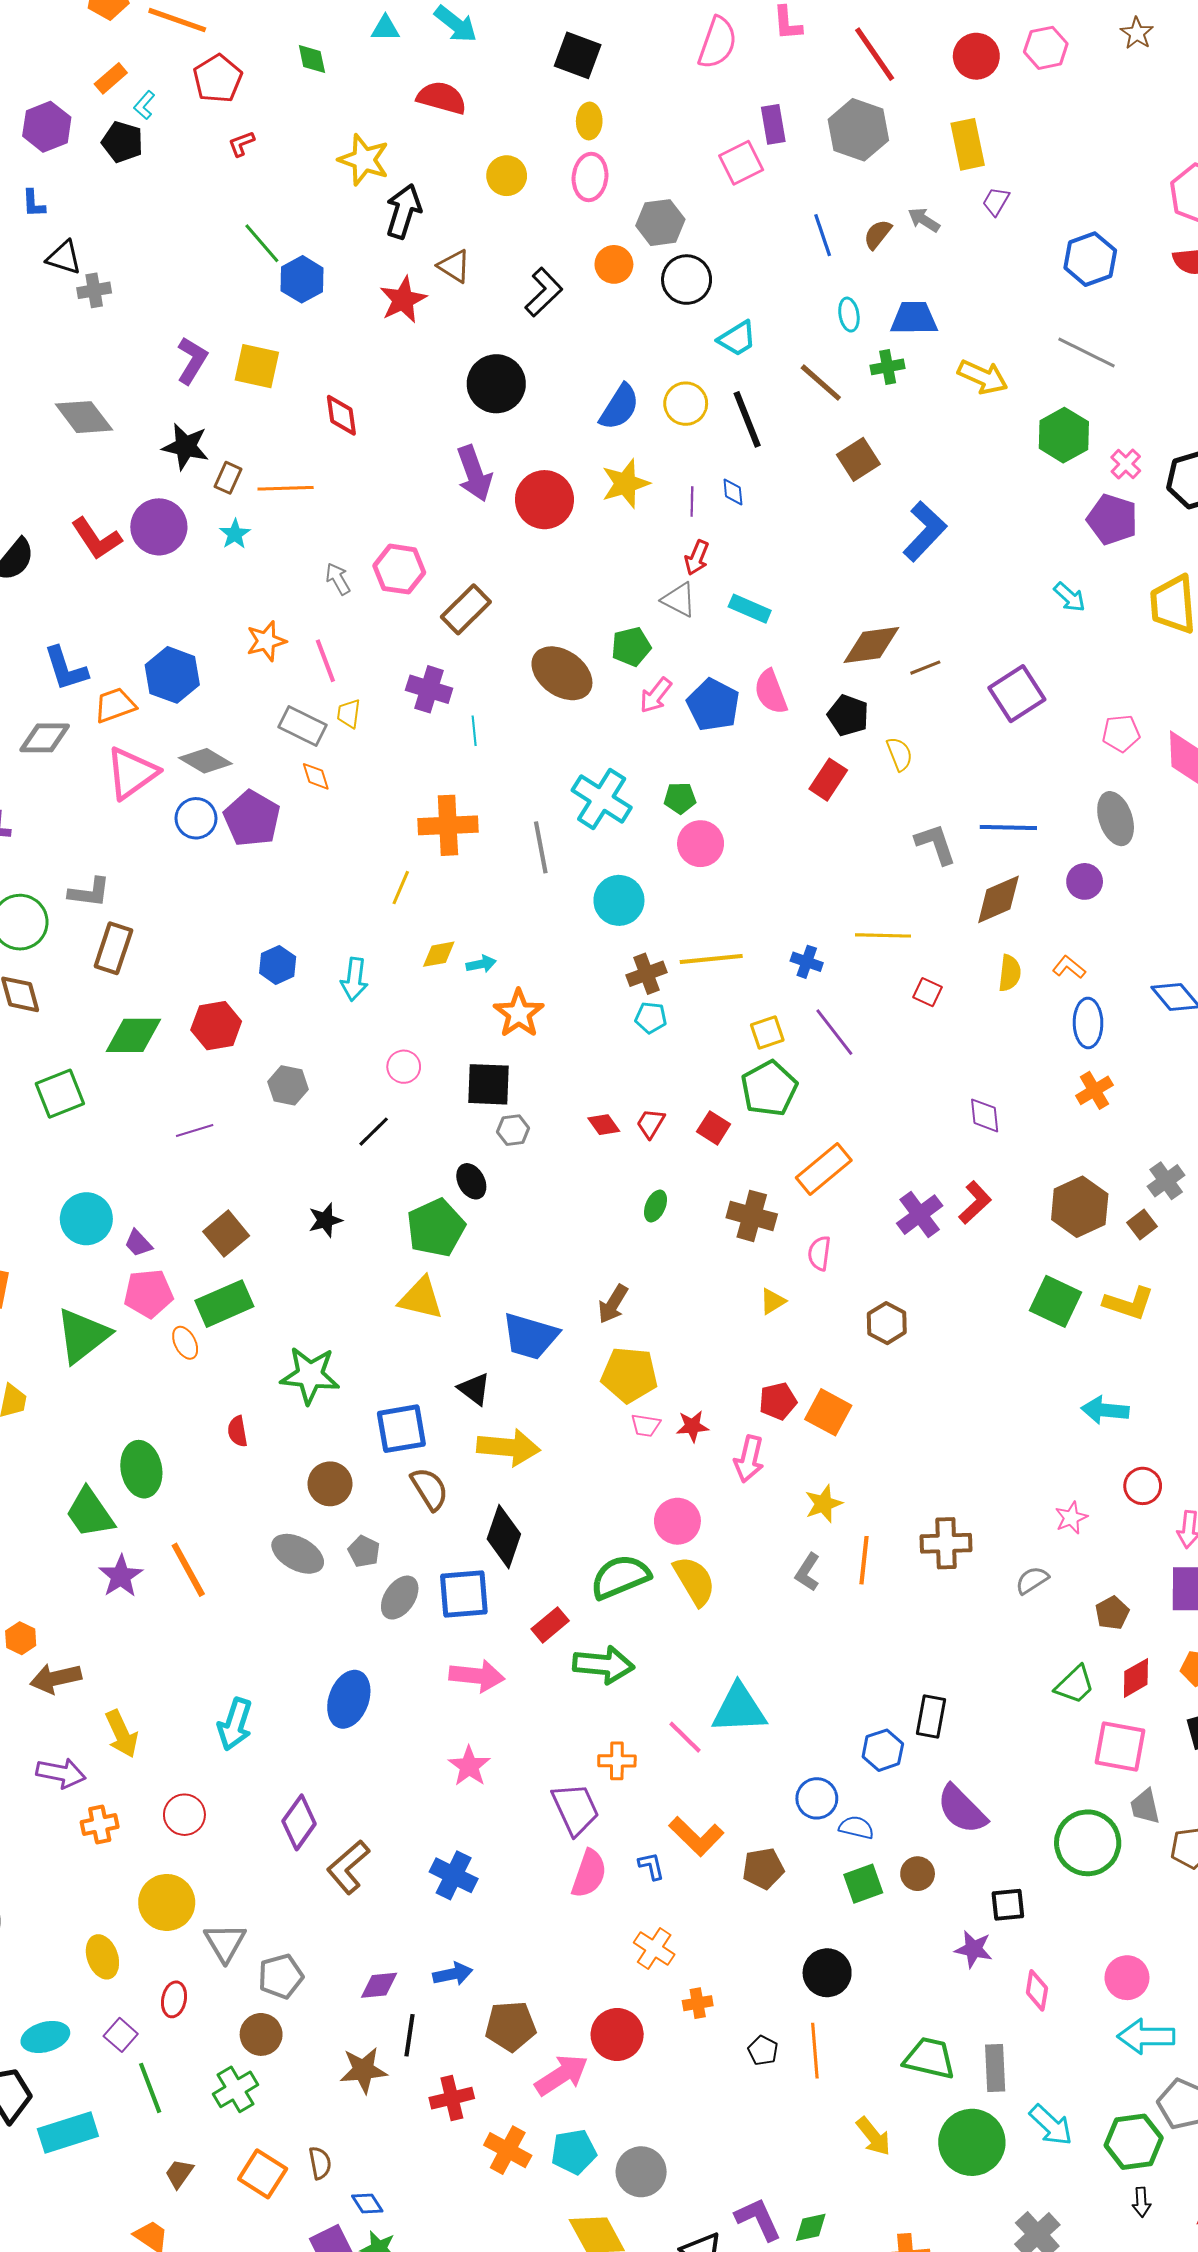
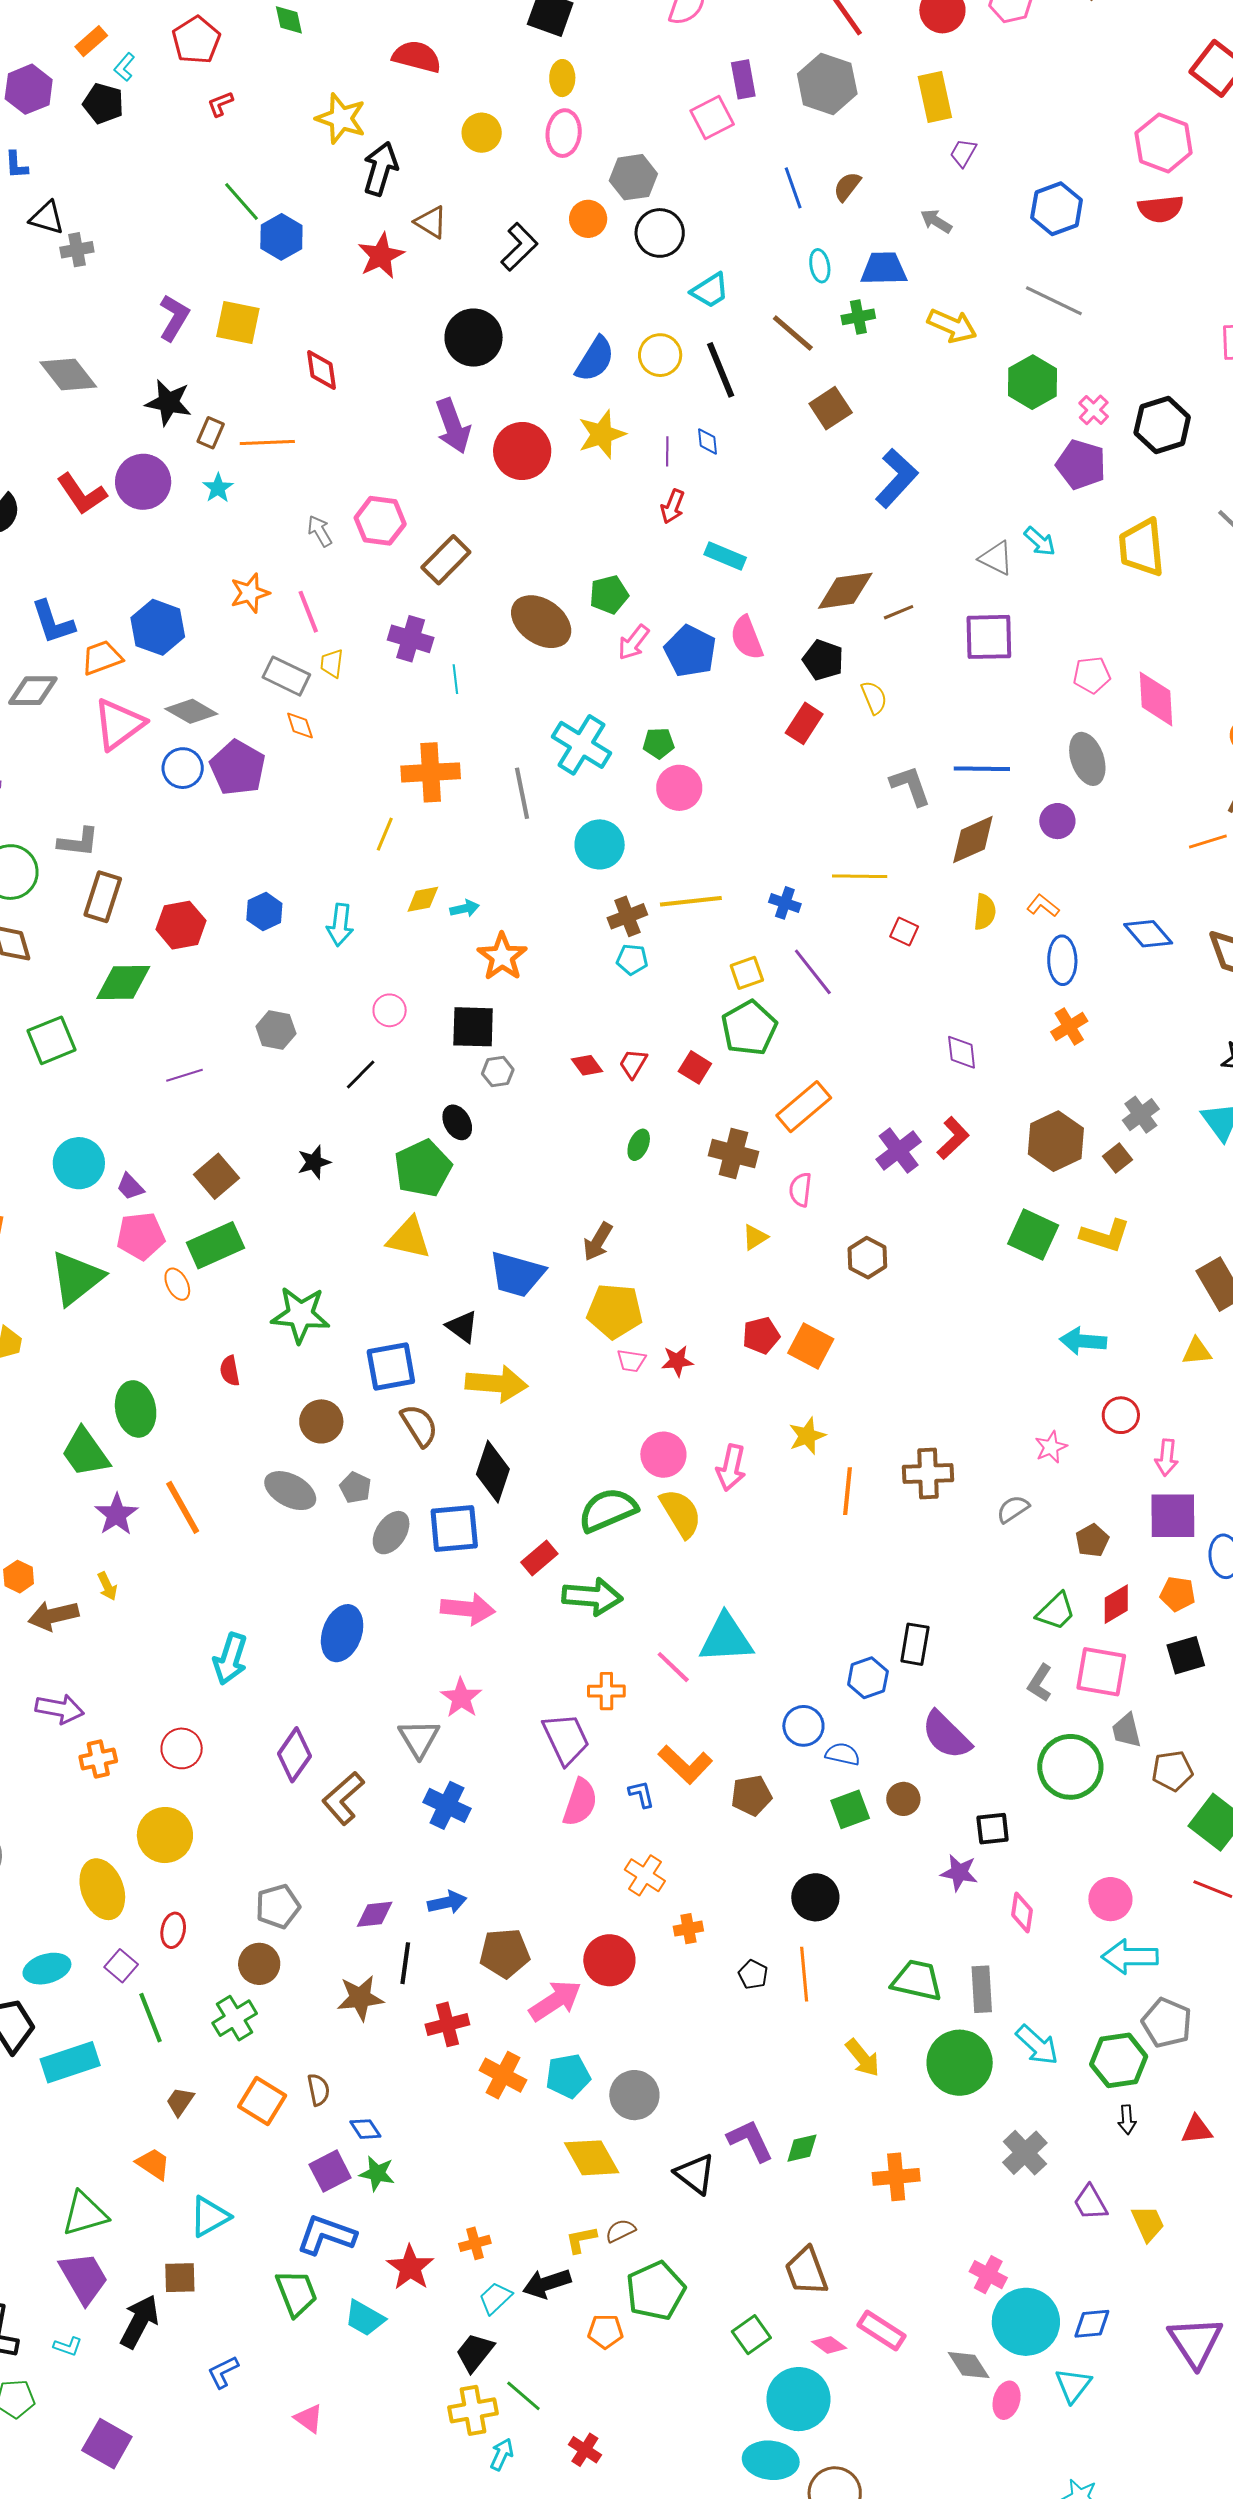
gray arrow: (924, 220) -> (936, 221), moved
gray triangle: (679, 600) -> (996, 558), moved
purple square: (1017, 694) -> (989, 637), turned 32
red hexagon: (216, 1026) -> (181, 925), moved
pink arrow: (749, 1459) -> (731, 1468), moved
gray L-shape: (808, 1572) -> (1040, 1683), moved
yellow arrow: (122, 1734) -> (107, 1586), moved, size x0.6
gray triangle: (225, 1942) -> (419, 1739), moved
yellow ellipse: (102, 1957) -> (102, 1889), size x1.4

